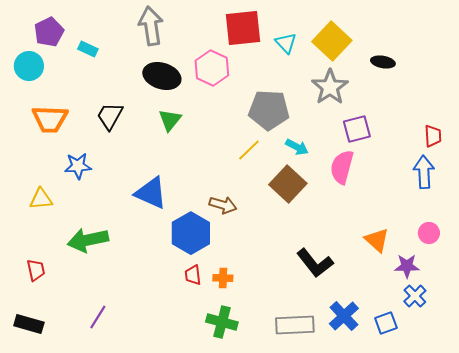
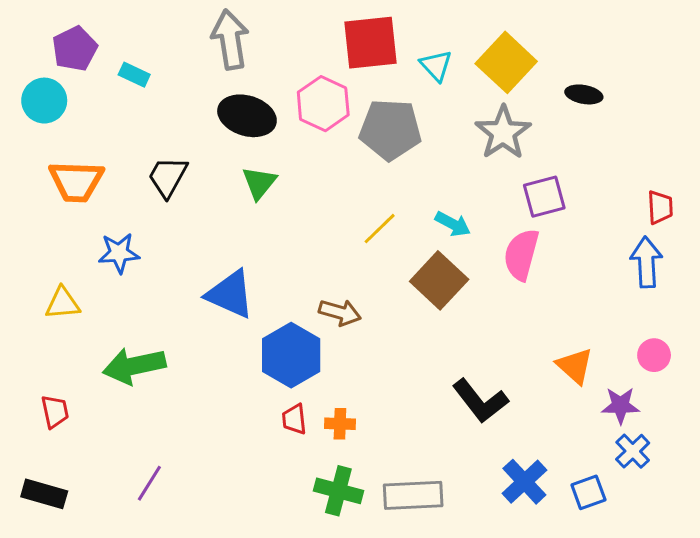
gray pentagon: (269, 110) -> (390, 130), moved
gray rectangle: (295, 325) -> (413, 495), moved

